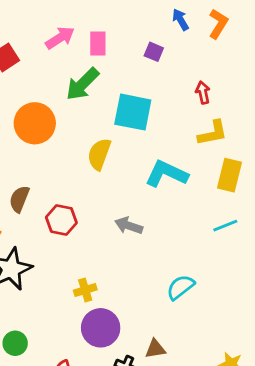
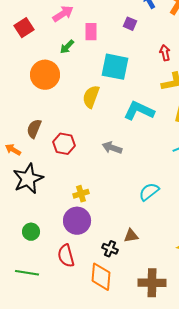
pink rectangle: (98, 43) -> (91, 32), moved
green arrow: (82, 84) -> (67, 47), moved, size x0.6
purple circle: (101, 328) -> (77, 221), moved

